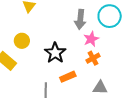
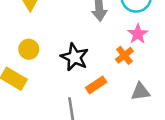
pink star: (91, 39) -> (138, 34), moved

